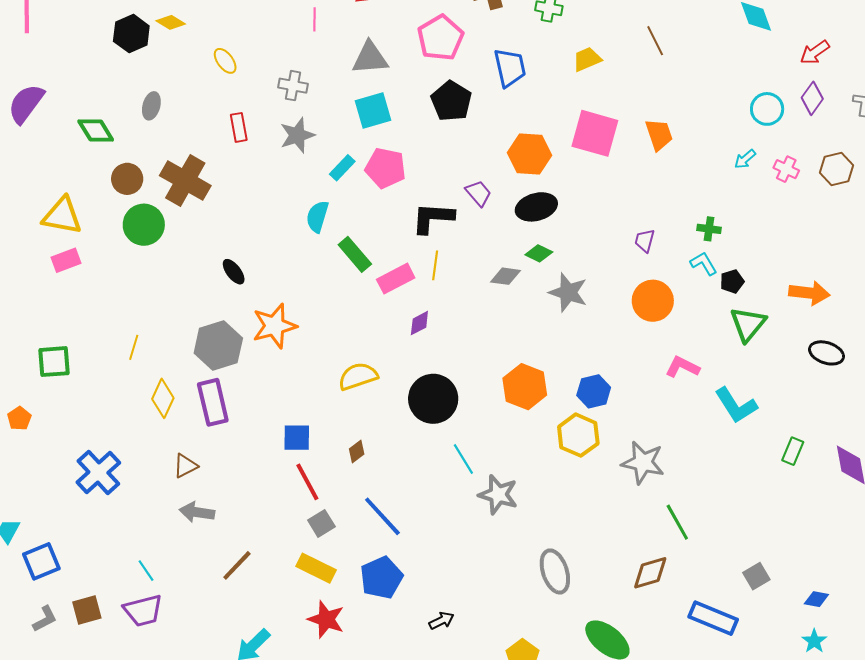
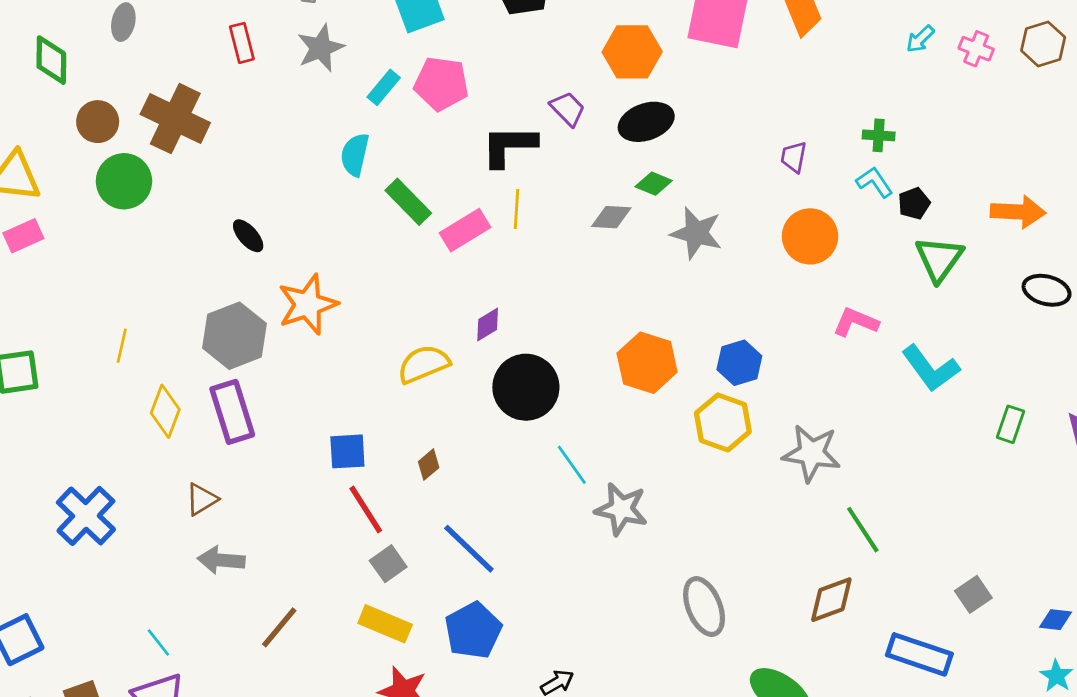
green diamond: (96, 131) -> (51, 60), turned 36
purple diamond: (419, 323) -> (488, 325), moved

